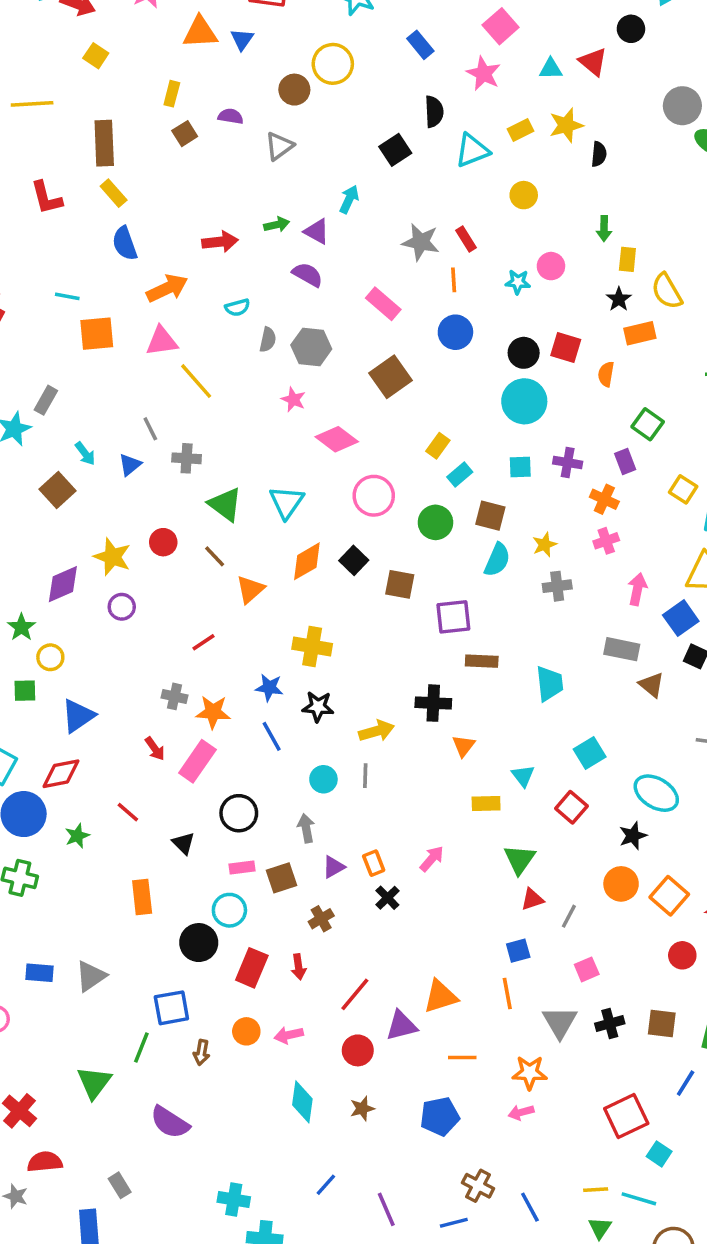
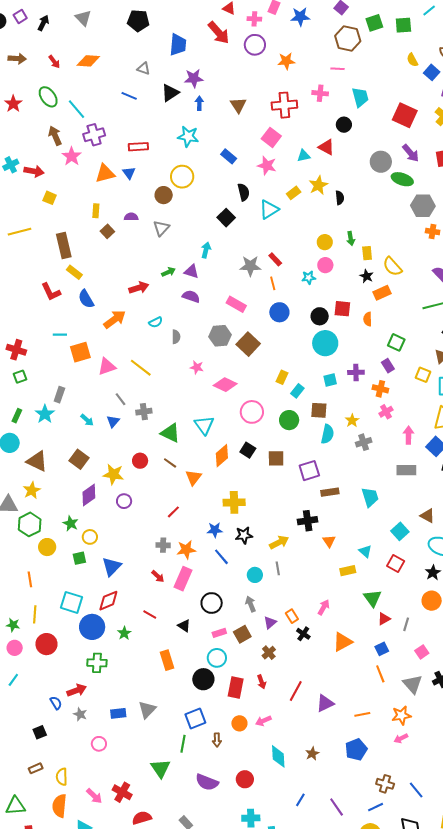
yellow circle: (524, 195) -> (325, 242), moved
red L-shape: (46, 198) -> (51, 292), moved
pink triangle: (162, 341) -> (107, 366), moved
gray hexagon: (311, 347) -> (220, 336), moved
brown square: (57, 490) -> (79, 459), moved
brown triangle: (651, 685) -> (427, 516), moved
orange triangle: (440, 996) -> (343, 642), moved
red circle: (358, 1050) -> (245, 779), moved

